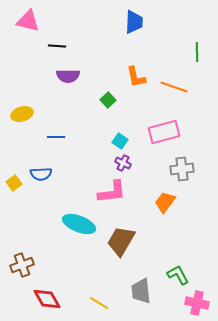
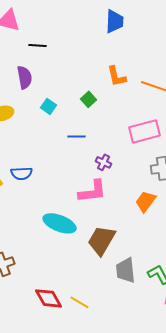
purple semicircle: (68, 76) -> (25, 77), moved, turned -100
blue line: (56, 137) -> (77, 136), moved
cyan square: (120, 141) -> (49, 106), moved
gray trapezoid: (141, 291) -> (126, 270), moved
red diamond: (47, 299) -> (49, 298), moved

